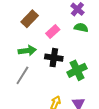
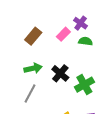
pink rectangle: (53, 31) -> (63, 34), moved
black cross: (54, 58) -> (60, 73), turned 36

